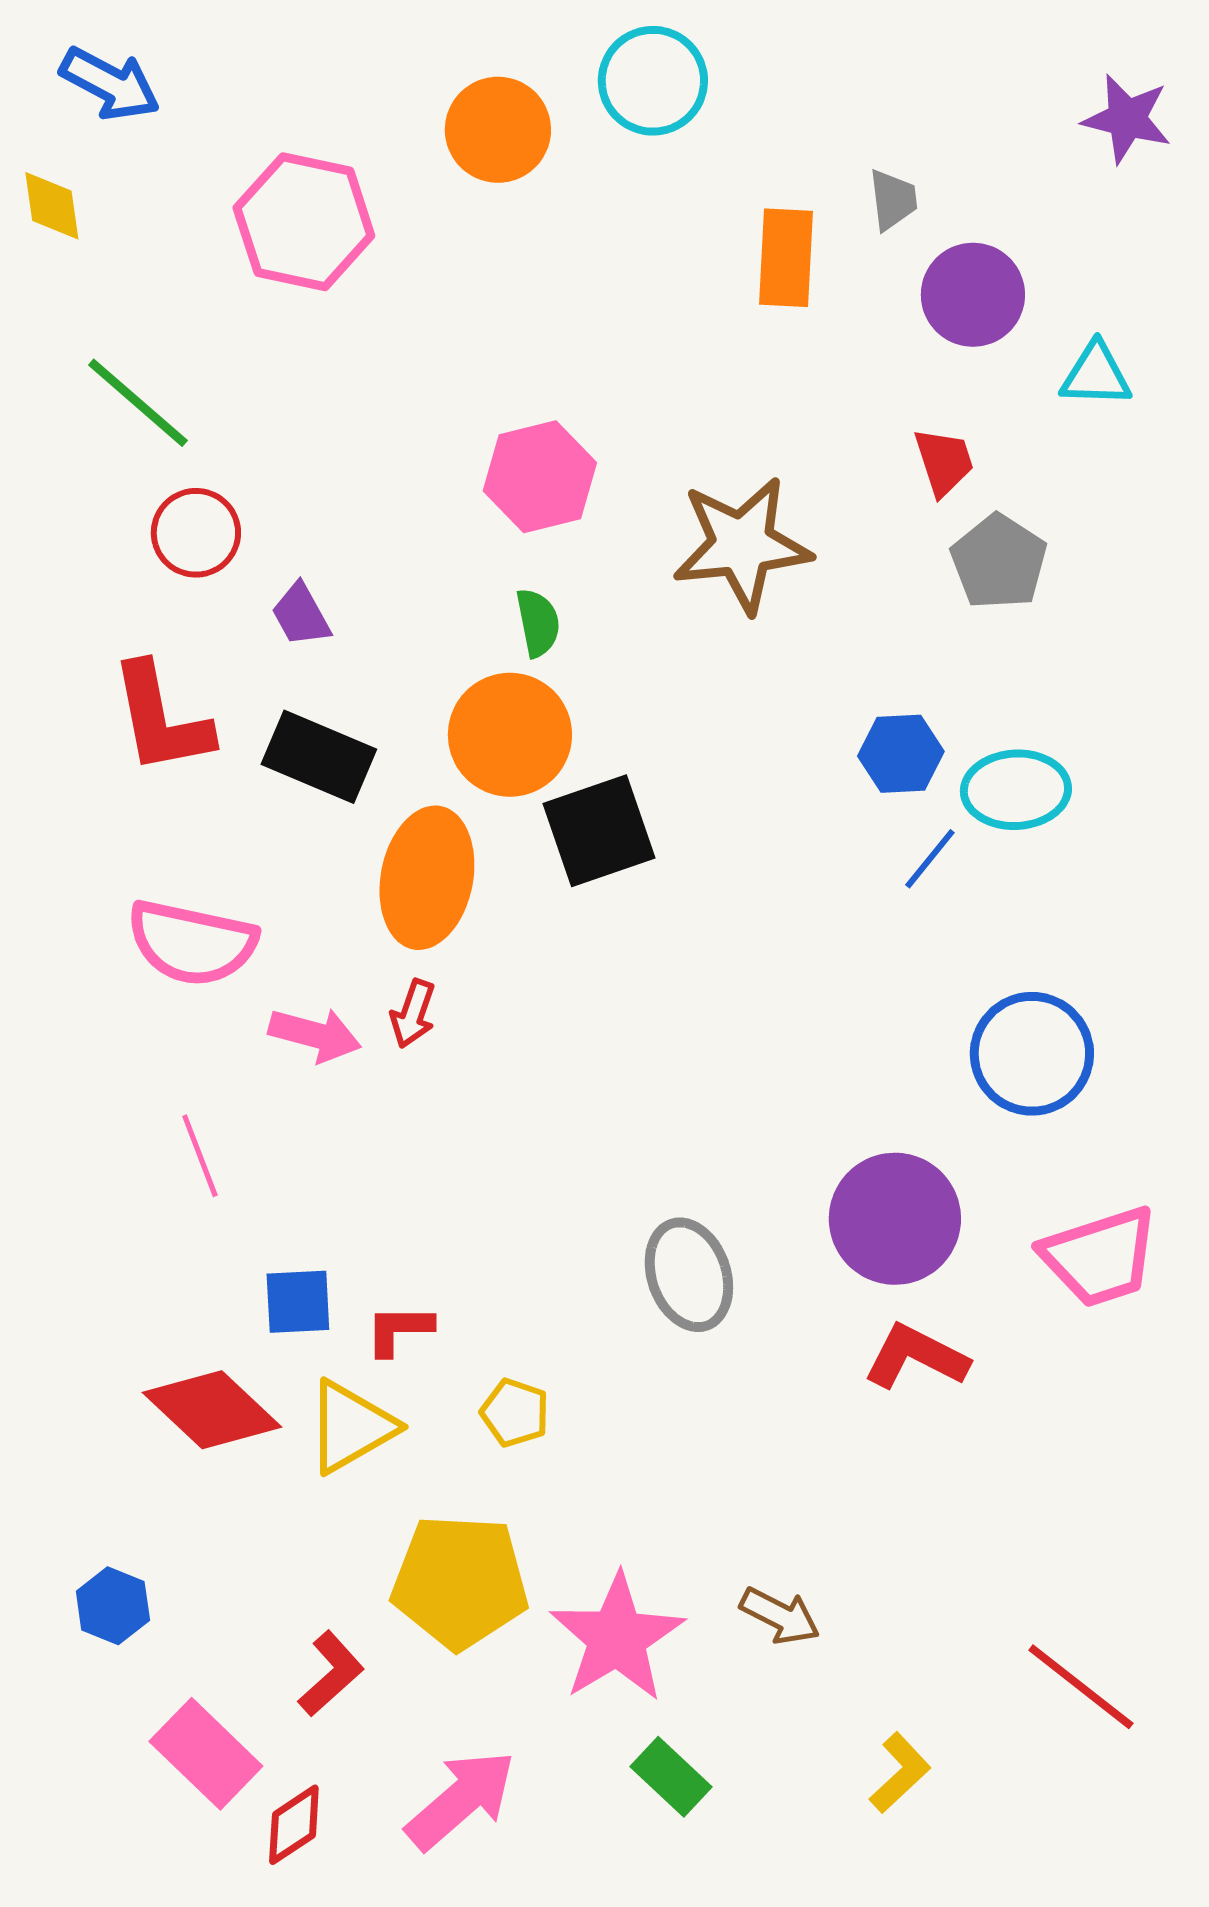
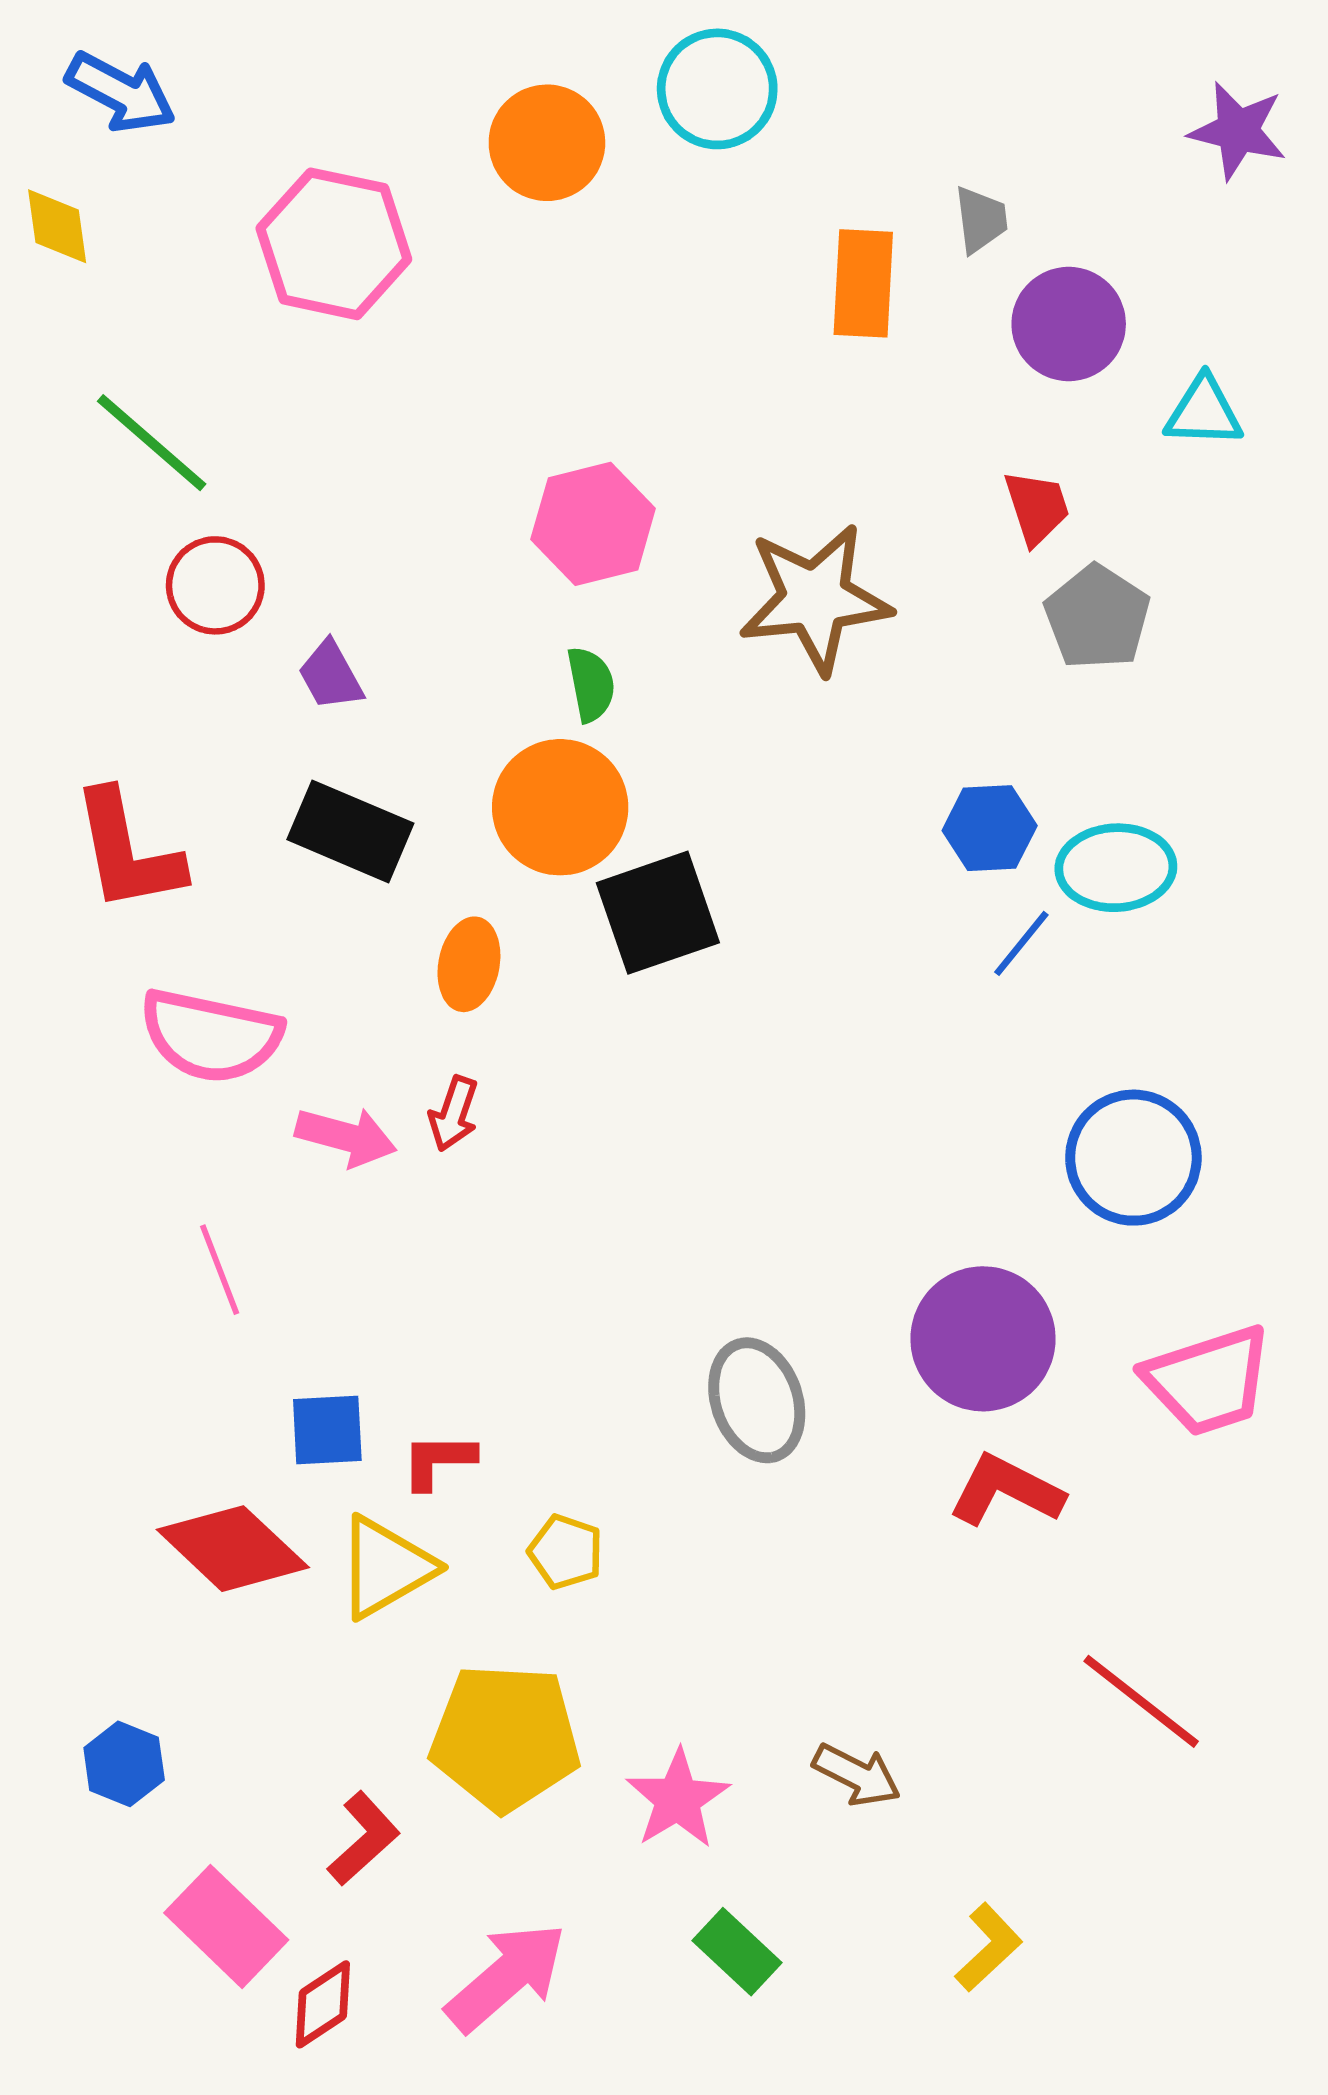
red L-shape: (161, 719) -> (127, 851), moved
orange ellipse: (427, 878) -> (469, 964), size x0.6
pink star: (617, 1638) -> (678, 1799), size x0.7
red line: (1081, 1687) -> (1141, 1701), moved

